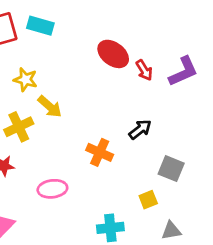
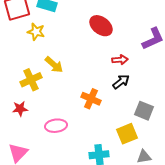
red arrow: (144, 70) -> (120, 60), moved, turned -63
yellow star: (25, 80) -> (36, 32), moved
yellow square: (148, 200) -> (127, 134), size x1.5

